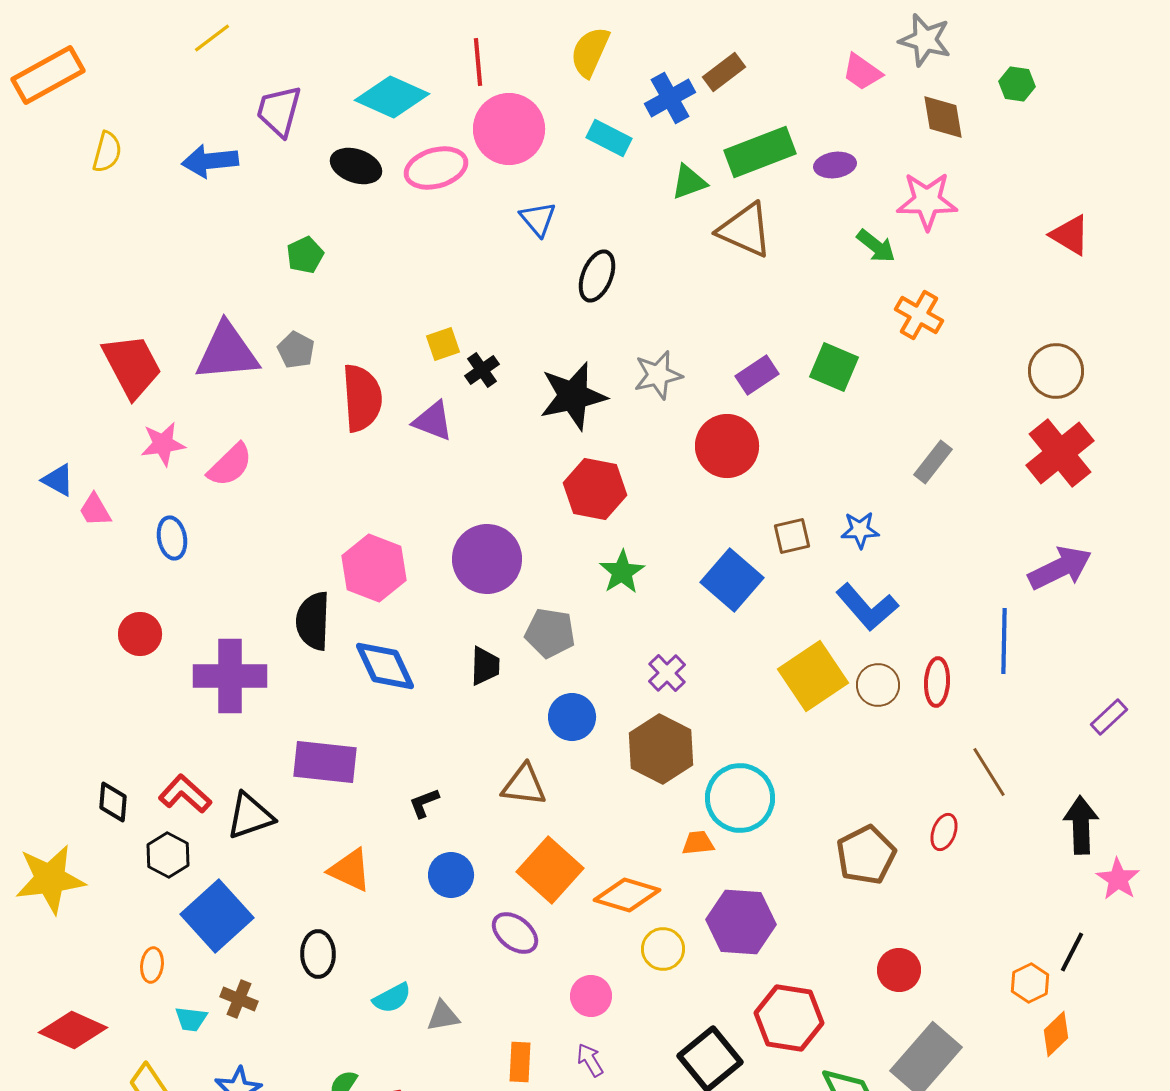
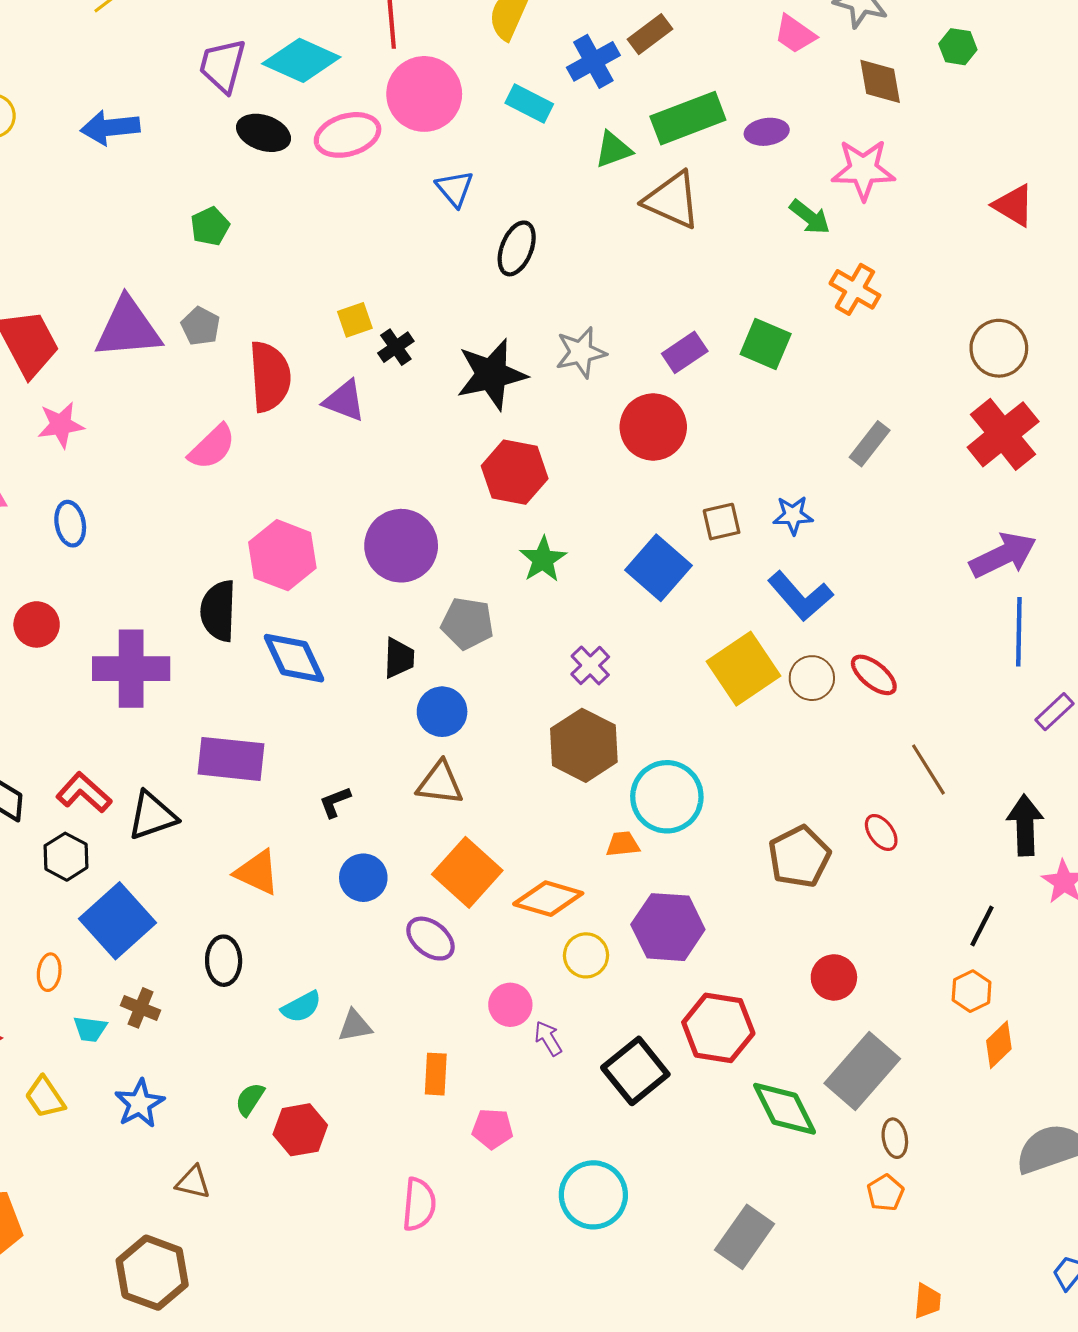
purple trapezoid: (279, 111) -> (223, 66), moved
pink semicircle: (230, 465) -> (212, 447), moved
blue line: (1004, 641) -> (1019, 632), moved
red ellipse: (937, 682) -> (874, 675), turned -54
blue circle: (572, 717) -> (442, 712), moved
red ellipse: (944, 832) -> (881, 832), turned -57
black line: (1072, 952) -> (982, 926), moved
purple arrow: (590, 1060) -> (548, 1038), moved

